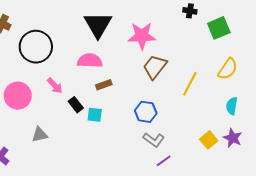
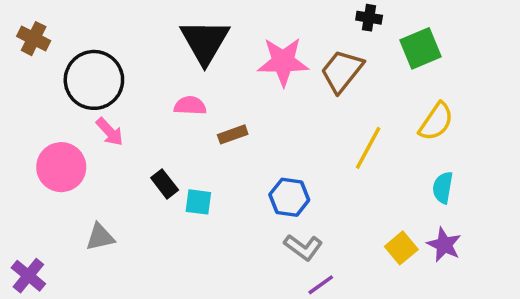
pink semicircle: (90, 61) -> (190, 106), size x0.7
brown trapezoid: (155, 67) -> (342, 71), moved
brown rectangle: (104, 85) -> (233, 134), moved
pink arrow: (55, 86) -> (110, 132), moved

